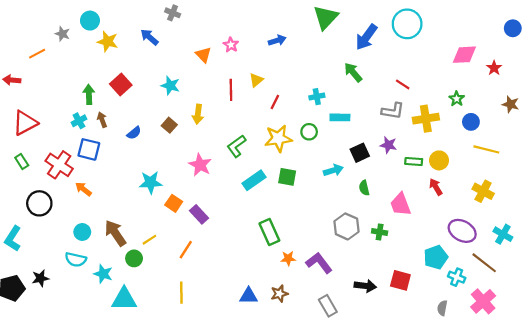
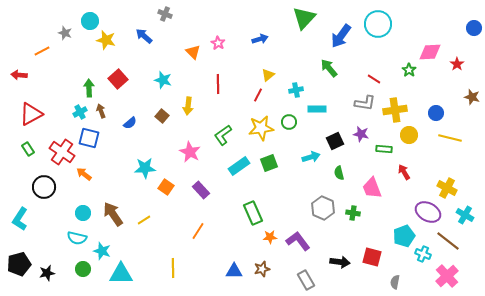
yellow triangle: (256, 80) -> (268, 75), moved
green star: (457, 99) -> (409, 70), moved
yellow circle: (439, 160) -> (409, 135), moved
green square: (287, 177) -> (269, 163), turned -30
yellow cross: (483, 191) -> (447, 188), moved
purple rectangle: (199, 214) -> (201, 190), moved
orange line: (186, 250) -> (198, 231), moved
green circle: (134, 258) -> (83, 269), moved
black star: (40, 278) -> (47, 273), moved
gray semicircle: (442, 308) -> (395, 282), moved

